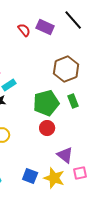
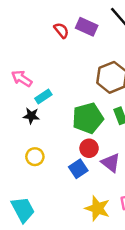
purple triangle: (65, 155) -> (111, 163), moved
blue square: (30, 176) -> (78, 169), moved, turned 35

